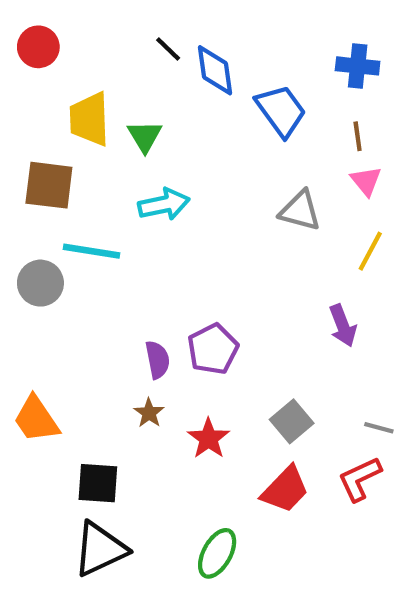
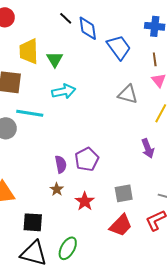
gray square: (292, 421) -> (124, 193), turned 30
black triangle: (100, 549) -> (34, 253), turned 40
green ellipse: (217, 553) -> (68, 248), moved

